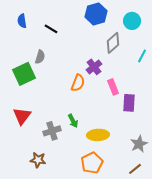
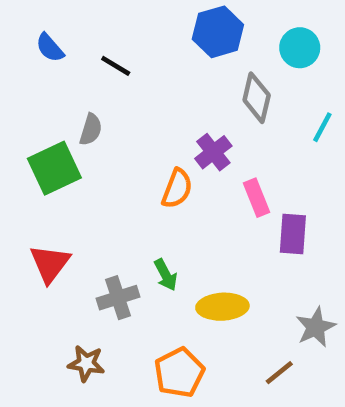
blue semicircle: (22, 21) -> (50, 48), turned -32
gray diamond: (113, 43) -> (257, 98), turned -35
orange pentagon: (92, 163) -> (179, 373), moved
brown line: (135, 169) -> (279, 373), moved

